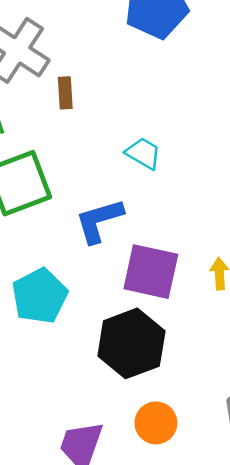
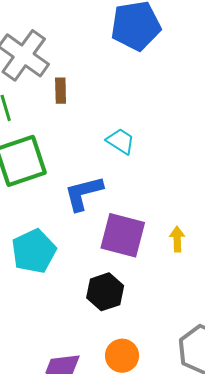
black hexagon: (131, 343) -> (105, 292), size x0.7

